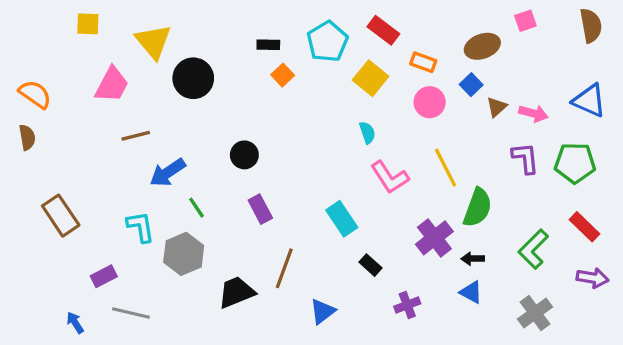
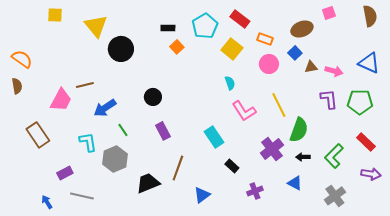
pink trapezoid: (112, 85) -> (61, 100), moved
brown triangle: (497, 107) -> (311, 67), turned 32
black arrow: (473, 259) -> (303, 157), moved

